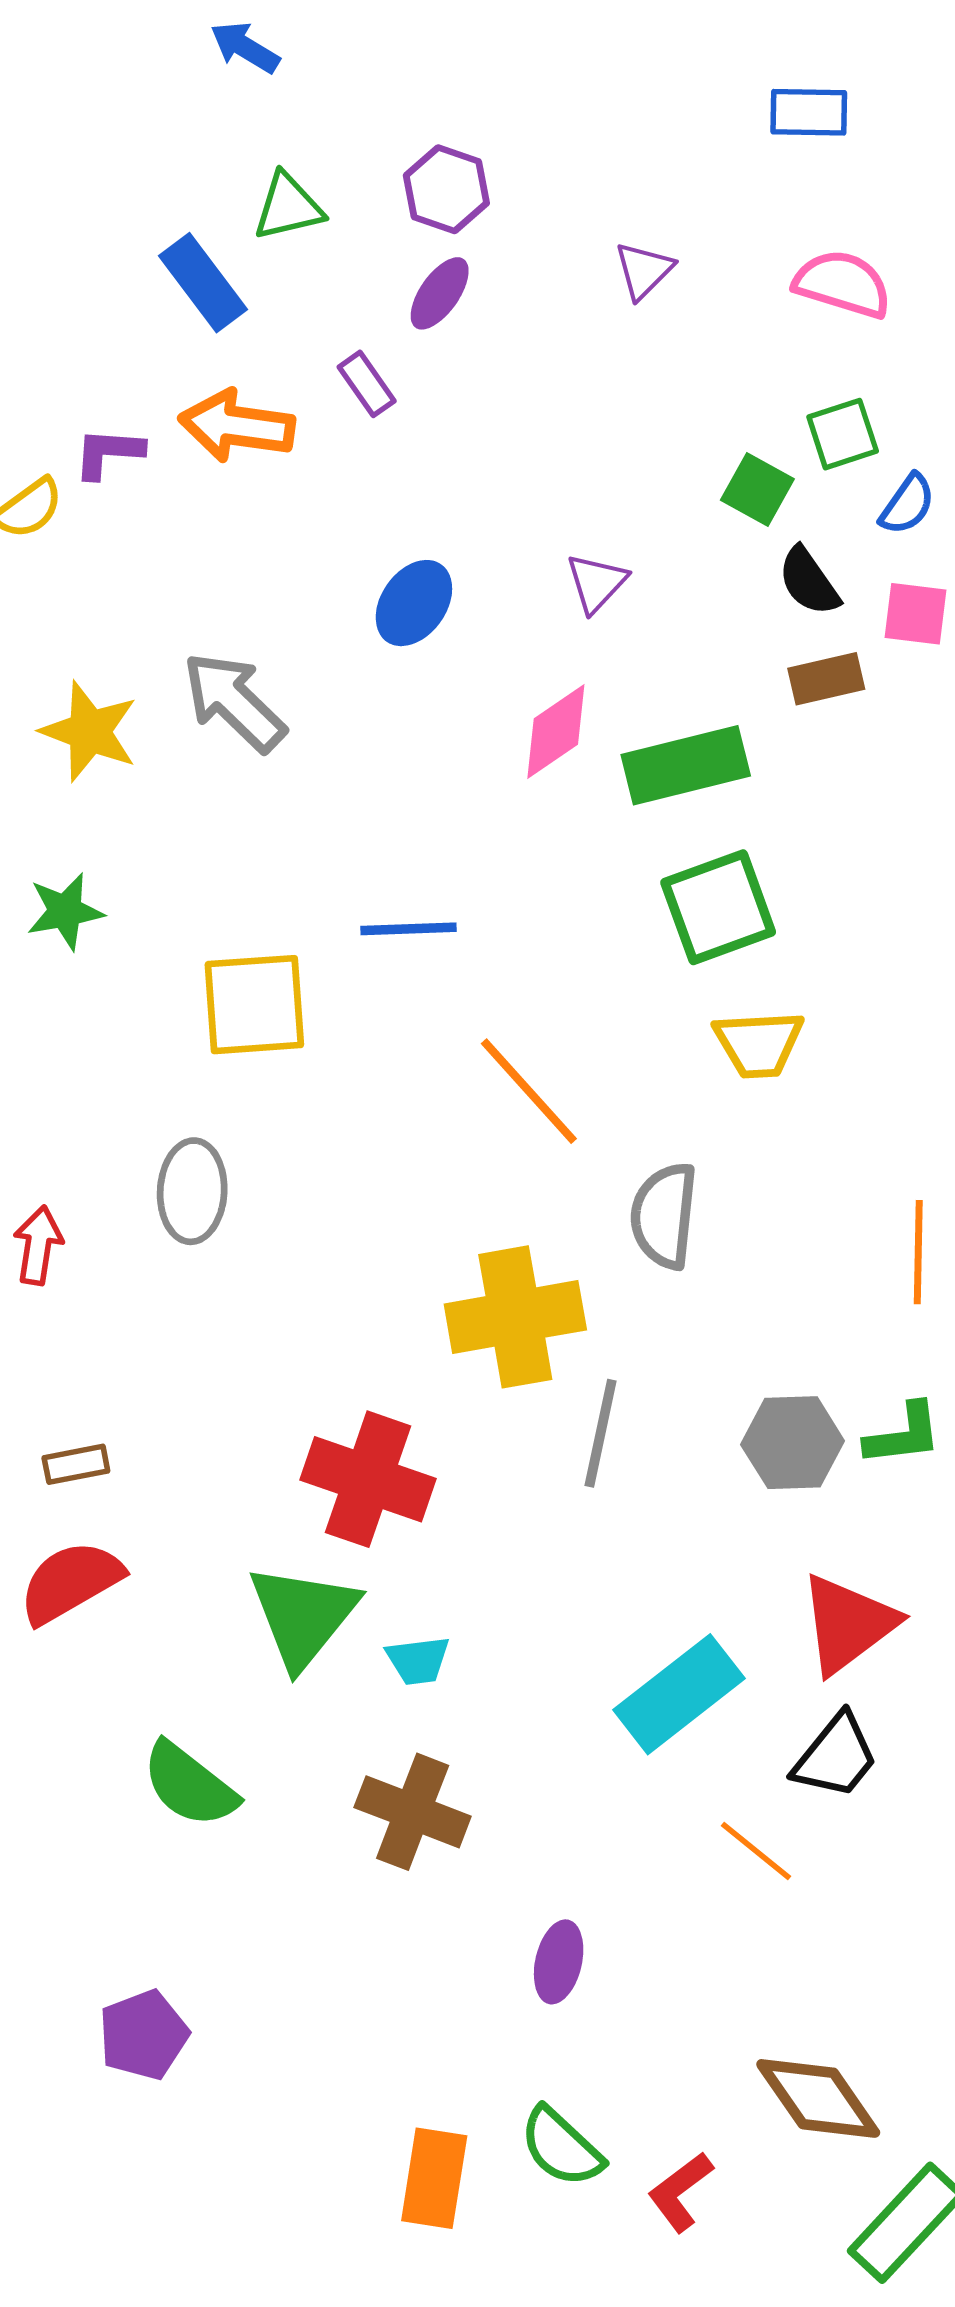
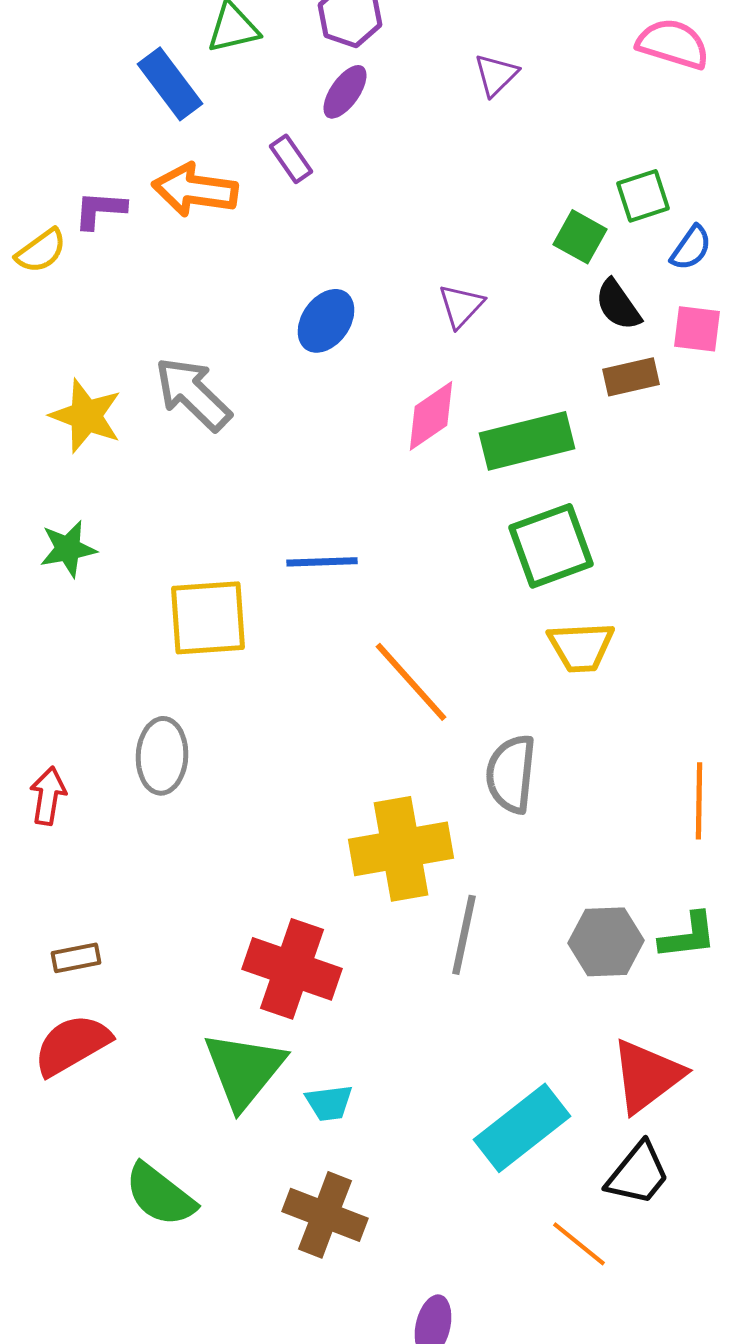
pink semicircle: (843, 284) -> (673, 44), moved

